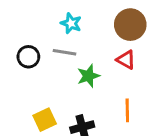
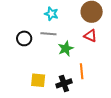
orange line: (127, 110) -> (82, 71), moved
yellow square: (45, 120) -> (38, 80), turned 35

